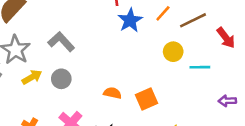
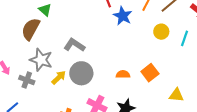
cyan line: (200, 67) -> (184, 38), turned -56
gray circle: (61, 79) -> (81, 73), size x1.5

